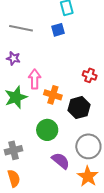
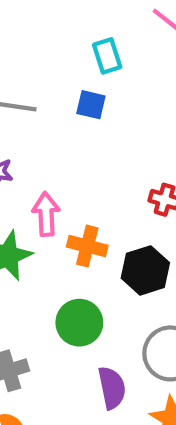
blue square: (58, 30) -> (91, 105), turned 32
purple semicircle: (61, 161) -> (112, 388), turned 42

